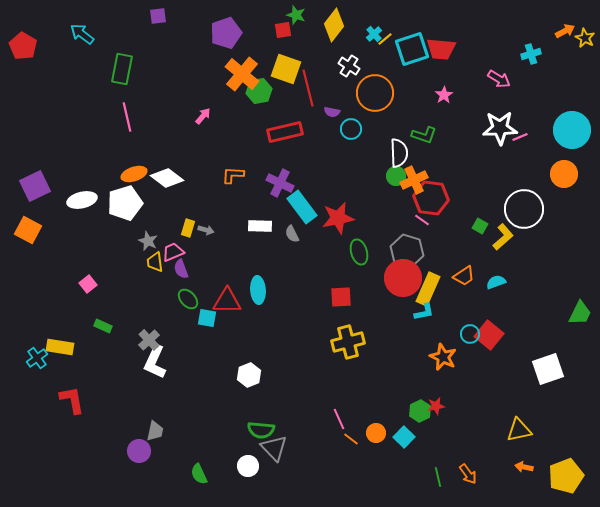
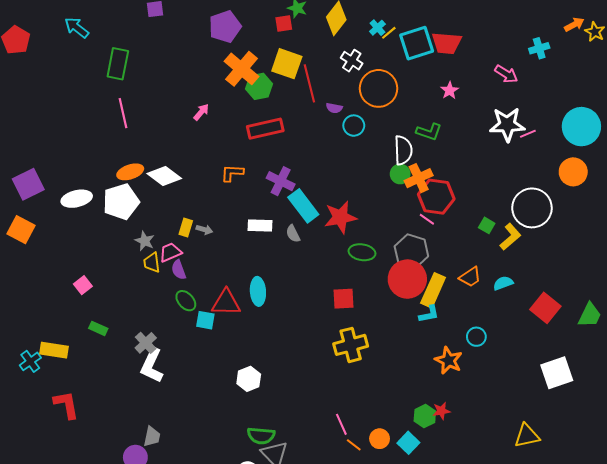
red rectangle: (285, 132) -> (265, 129), moved
green ellipse: (359, 252) -> (362, 252), turned -65
red square: (489, 335) -> (545, 308), moved

